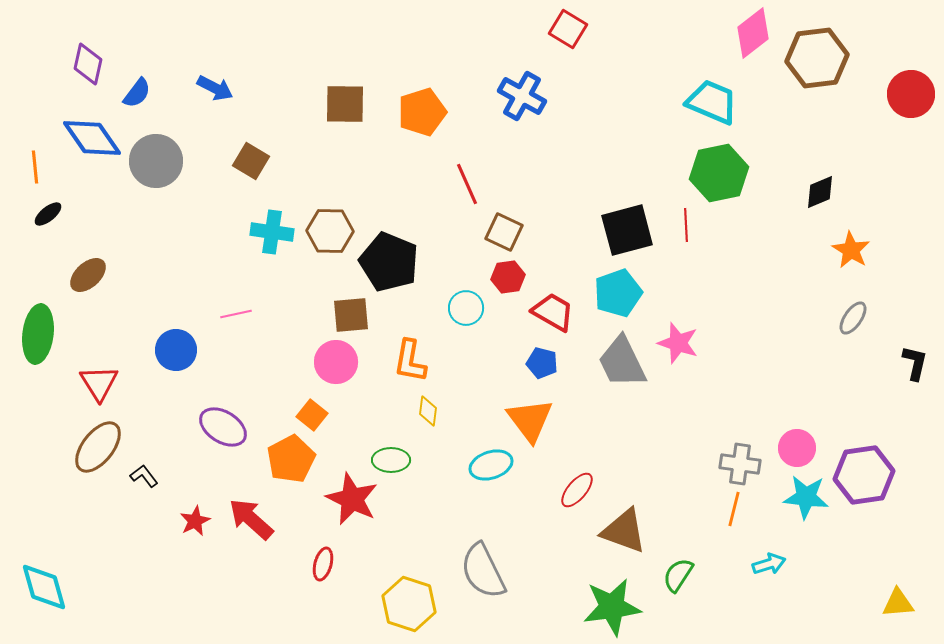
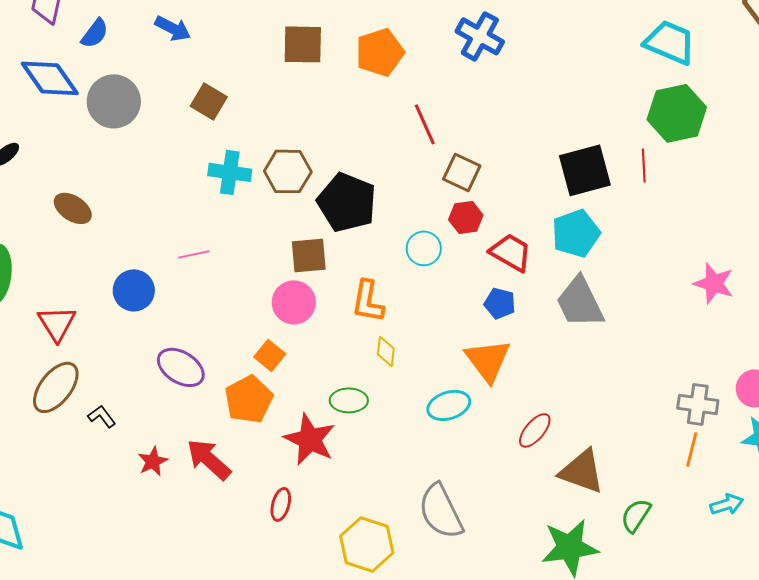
brown ellipse: (88, 275) -> (73, 208), moved, turned 75
pink star: (678, 343) -> (714, 283), moved

